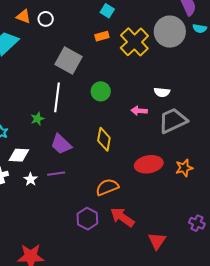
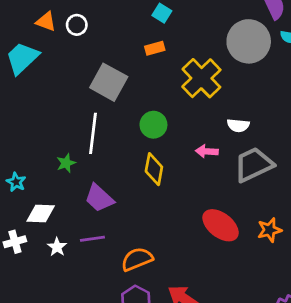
yellow cross: (134, 42) -> (201, 78), moved
yellow diamond: (104, 139) -> (154, 169), moved
red ellipse: (149, 164) -> (221, 225), turned 48
orange semicircle: (107, 187) -> (137, 259), moved

